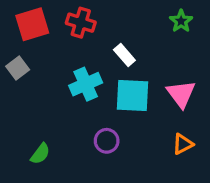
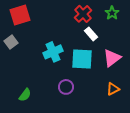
red cross: (81, 23) -> (83, 14), moved, turned 30
white rectangle: (124, 55) -> (91, 34), moved
pink triangle: (181, 94) -> (112, 58), turned 30

